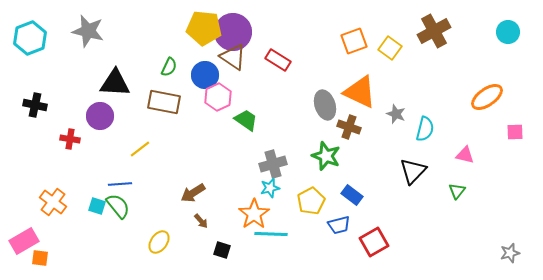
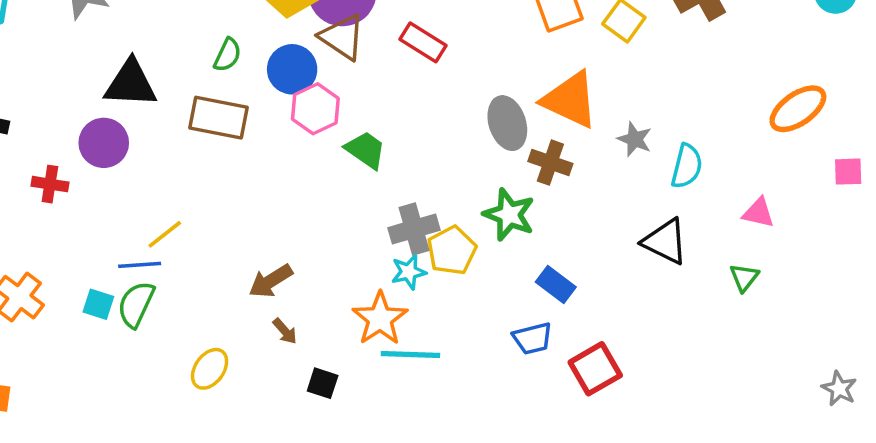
yellow line: (140, 149) -> (165, 234), moved
black triangle: (413, 171) -> (665, 241), turned -48
yellow pentagon: (311, 201) -> (452, 250), moved
green semicircle: (118, 206) -> (136, 304), turned -116
gray star: (510, 253) -> (839, 389), turned -30

